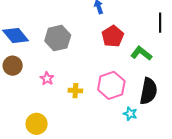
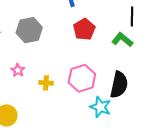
green L-shape: (141, 53) -> (122, 40), moved
cyan star: (130, 114) -> (100, 107), size x1.5

